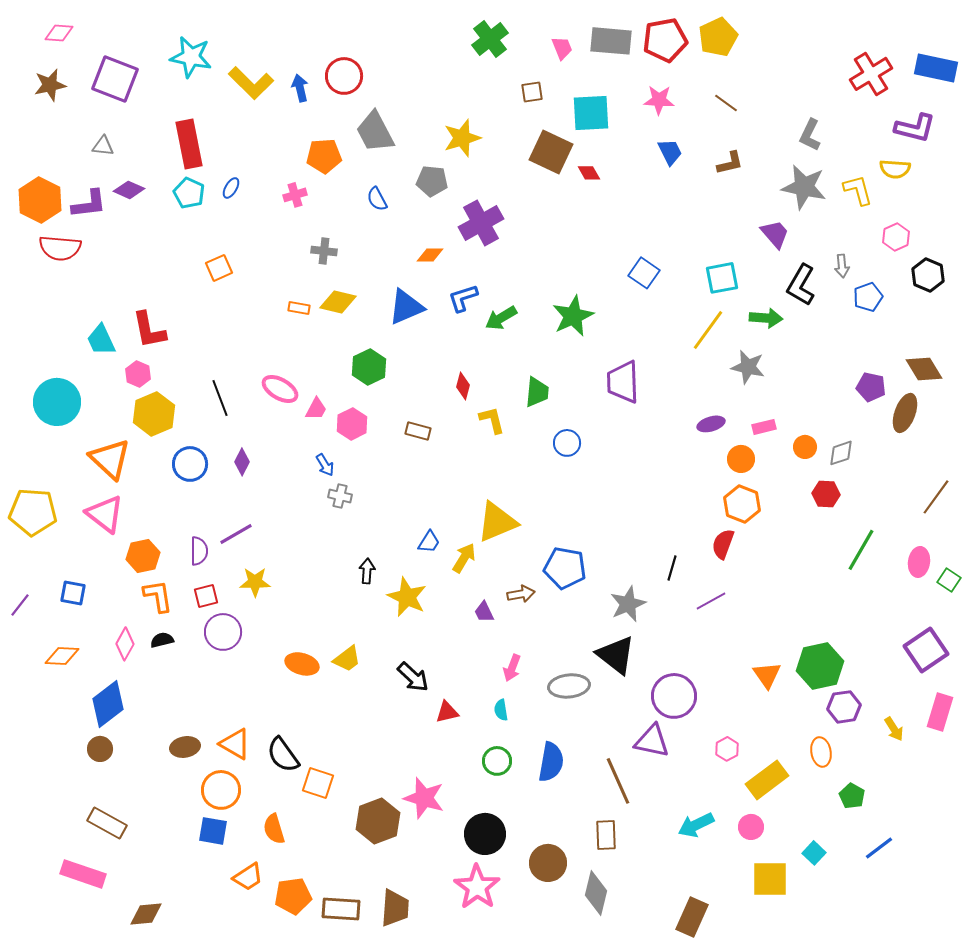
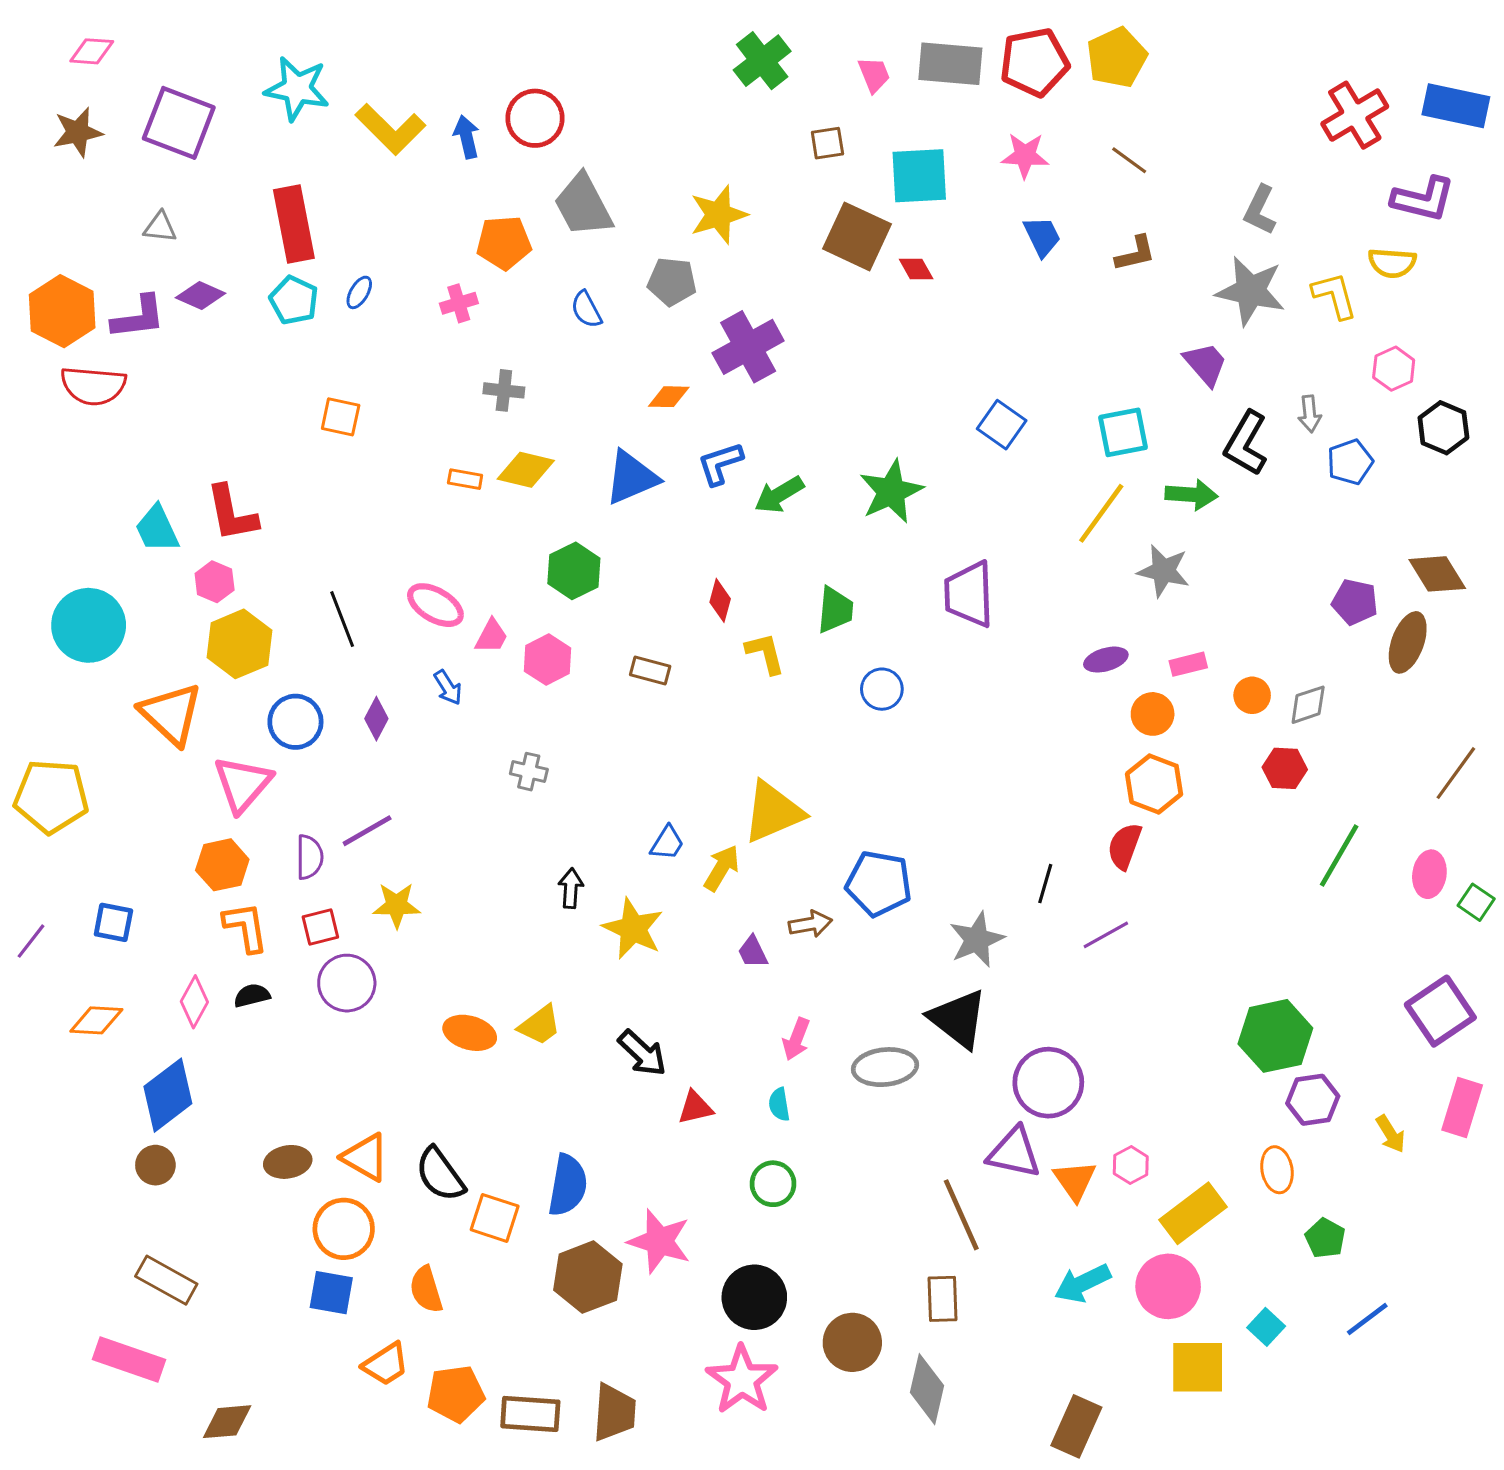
orange square: (219, 268) -> (341, 417), turned 36
blue arrow: (325, 465) -> (448, 688), moved
pink triangle: (105, 514) -> (243, 784), moved, turned 33
orange triangle: (767, 675) -> (1075, 1181), moved
blue semicircle: (551, 762) -> (568, 1185), moved
pink circle: (751, 827) -> (1168, 1286), size x1.6

